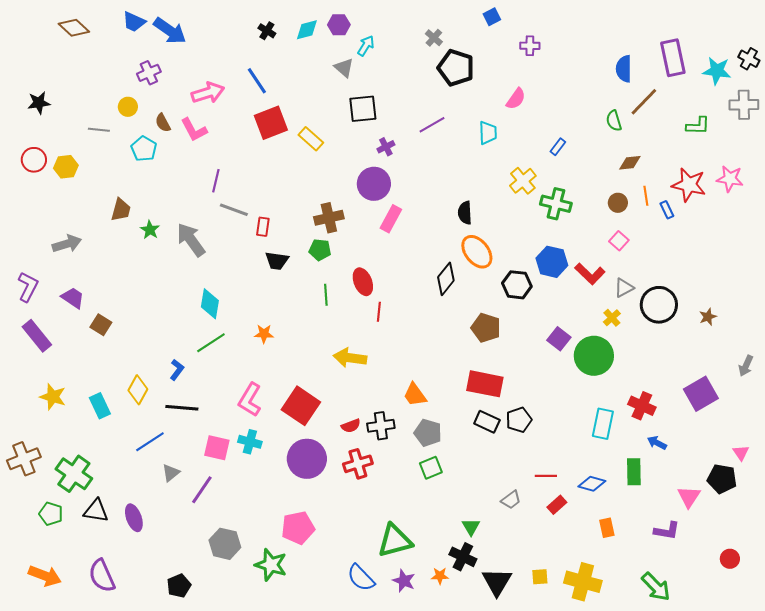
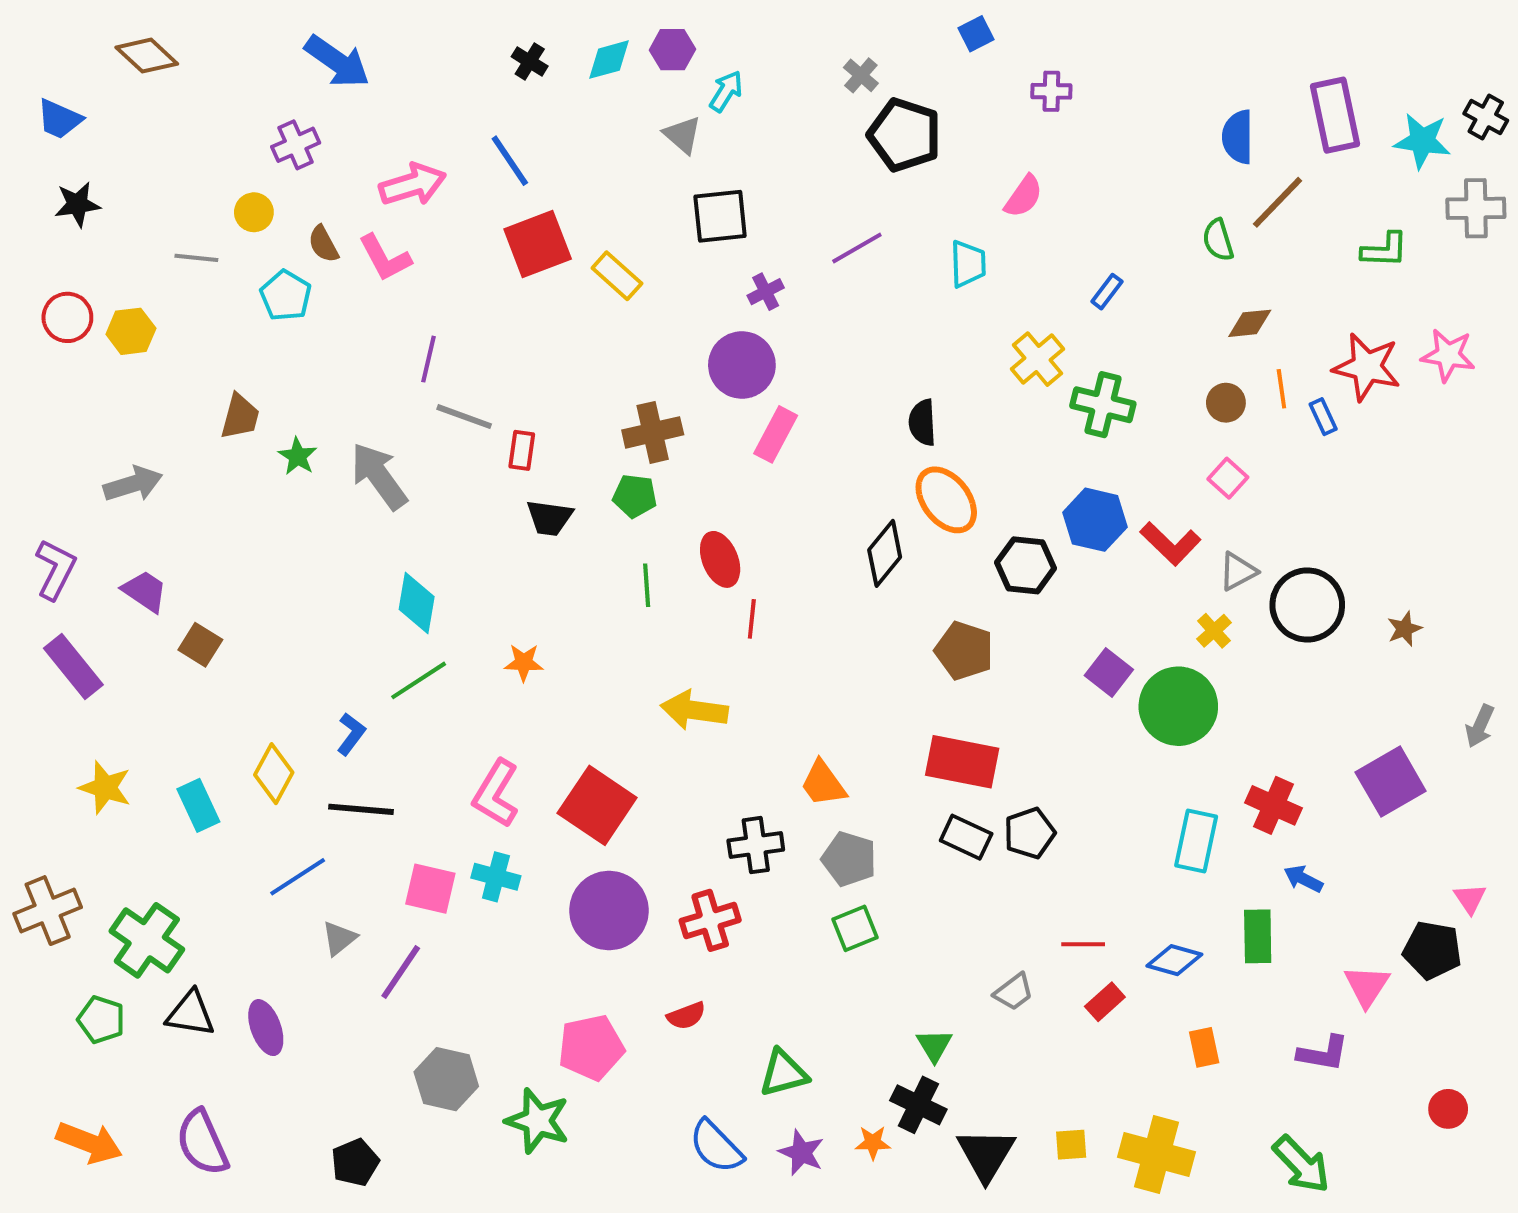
blue trapezoid: (134, 22) -> (60, 119), moved
red semicircle: (351, 426) -> (686, 1016), moved
green triangle: (395, 541) -> (784, 1073), size x0.7

